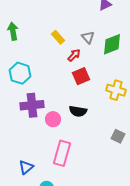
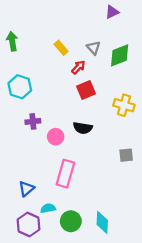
purple cross: (32, 105) -> (33, 121), size x0.6
gray square: (118, 136) -> (126, 155), turned -32

